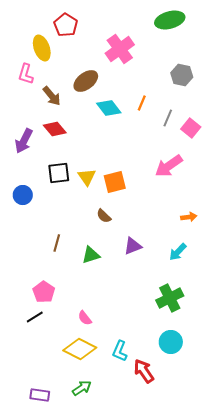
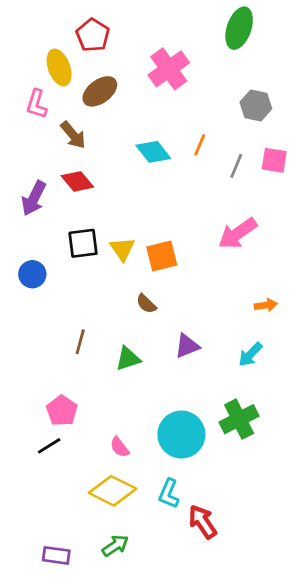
green ellipse: (170, 20) -> (239, 28), turned -56
brown ellipse: (86, 81) -> (100, 91), moved
pink square: (191, 128) -> (274, 160), moved, turned -30
cyan circle: (171, 342) -> (181, 435), moved, size x1.4

